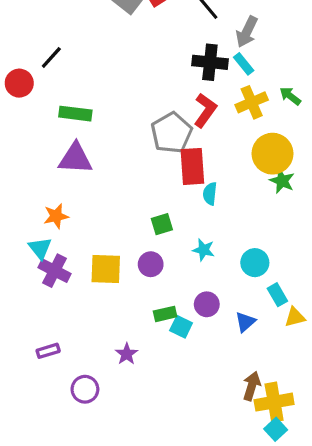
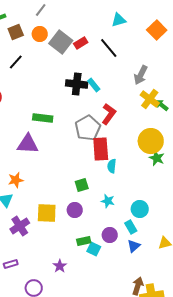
gray arrow: (247, 32) -> (141, 75), moved
black line: (51, 57) -> (16, 62), moved
black cross: (210, 62) -> (77, 84), moved
cyan rectangle: (244, 64) -> (94, 85), moved
yellow cross: (252, 102) -> (150, 99), moved, turned -30
green rectangle: (75, 114) -> (43, 118), moved
purple cross: (54, 271) -> (20, 226), moved, turned 30
cyan rectangle: (277, 295) -> (131, 227), moved

